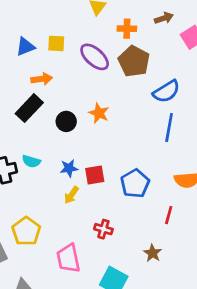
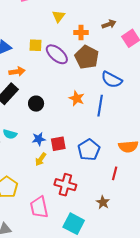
yellow square: (56, 43) -> (36, 45), moved
blue semicircle: (166, 91) -> (112, 80), turned 60
orange star: (99, 113) -> (77, 98), moved
blue line: (169, 128) -> (100, 106), moved
red cross: (103, 229) -> (65, 185), size x1.5

